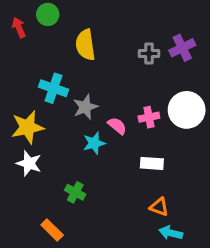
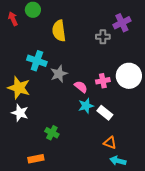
purple cross: (182, 48) -> (122, 23), moved
yellow star: (27, 127) -> (19, 88), turned 30
cyan star: (94, 143) -> (86, 106), moved
white rectangle: (152, 163) -> (105, 113), turned 35
orange rectangle: (52, 230) -> (36, 159), turned -56

